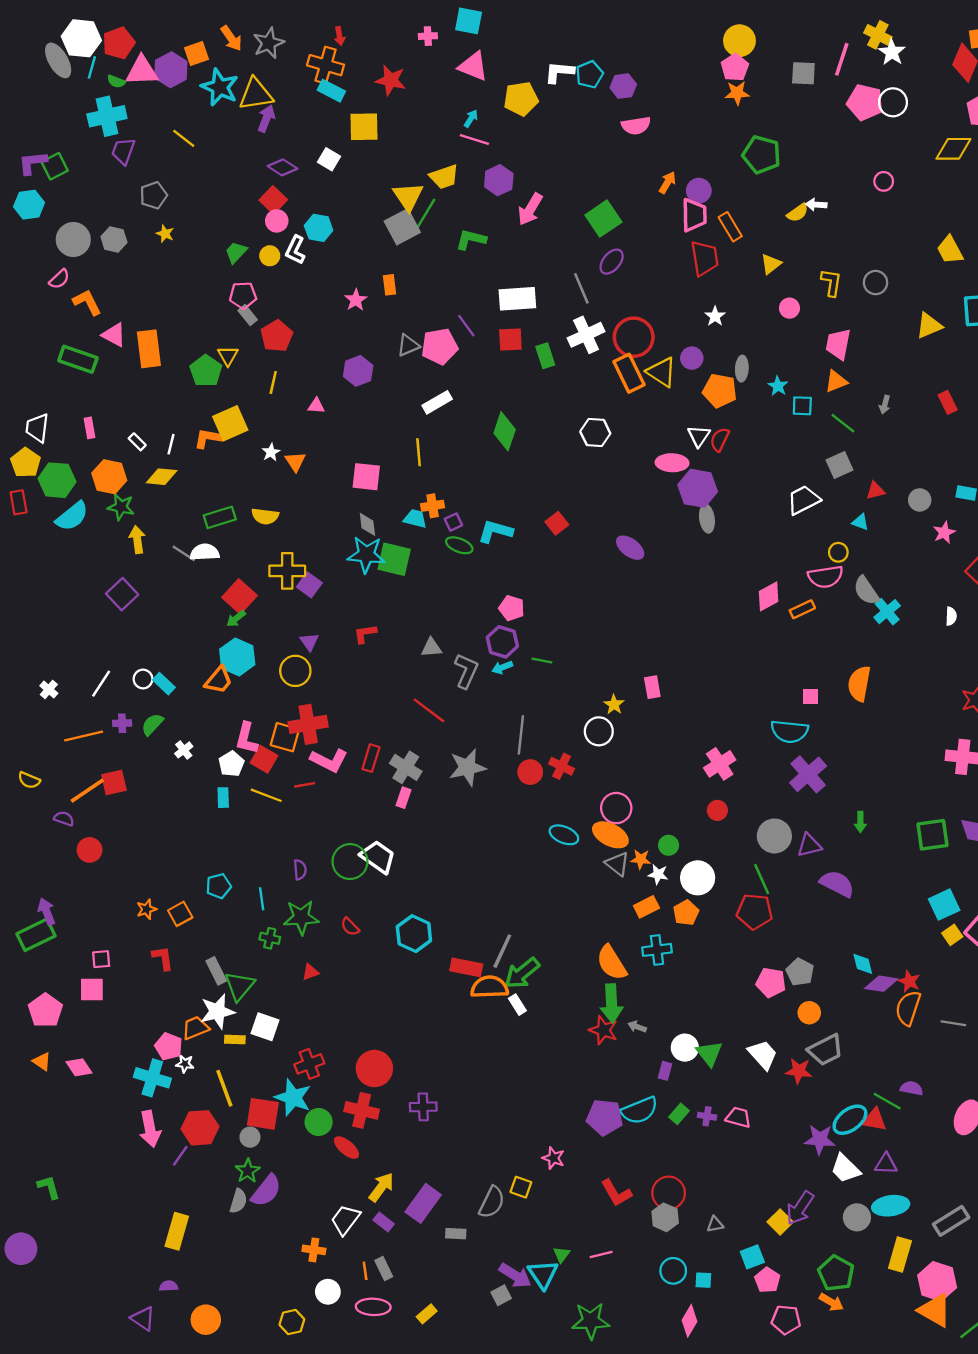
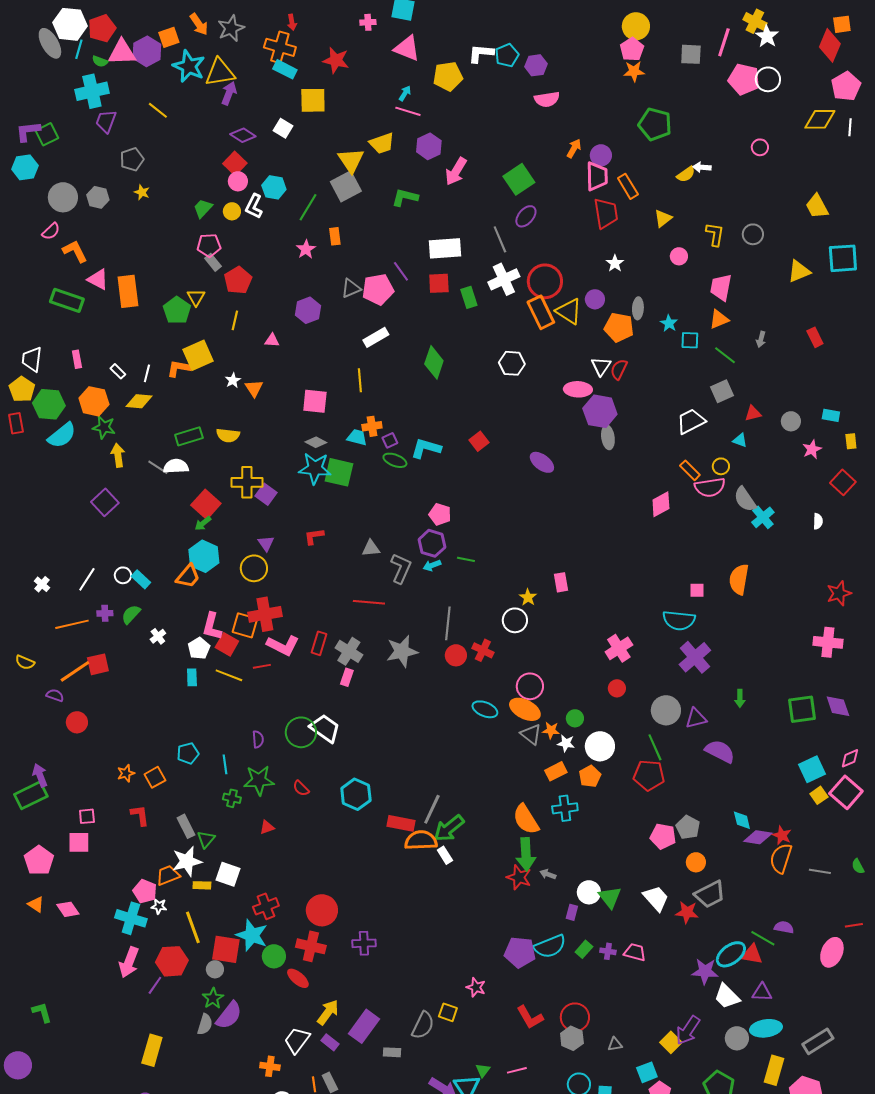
green line: (426, 214) -> (308, 207), moved
gray diamond: (367, 524) -> (316, 442), turned -55
orange rectangle: (802, 609) -> (690, 470), moved, turned 70
red line: (429, 710) -> (369, 602), turned -32
green triangle: (240, 986) -> (206, 839), size x0.7
pink arrow: (150, 1129) -> (129, 962), turned 32

